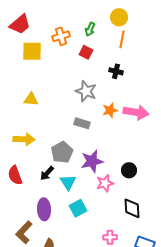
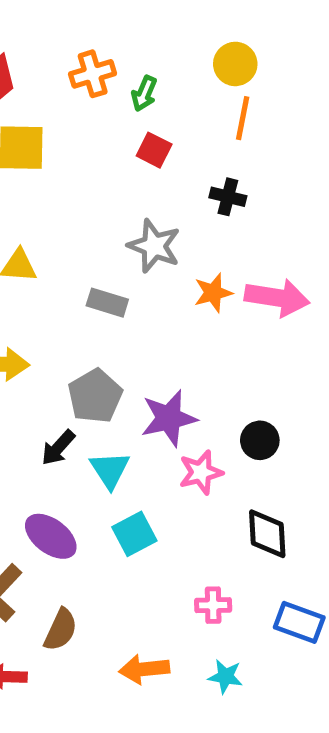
green arrow: (90, 29) -> (144, 93), moved
orange cross: (61, 36) -> (93, 74), moved
gray rectangle: (82, 123) -> (107, 303), moved
purple ellipse: (44, 209) -> (51, 536), turned -50

